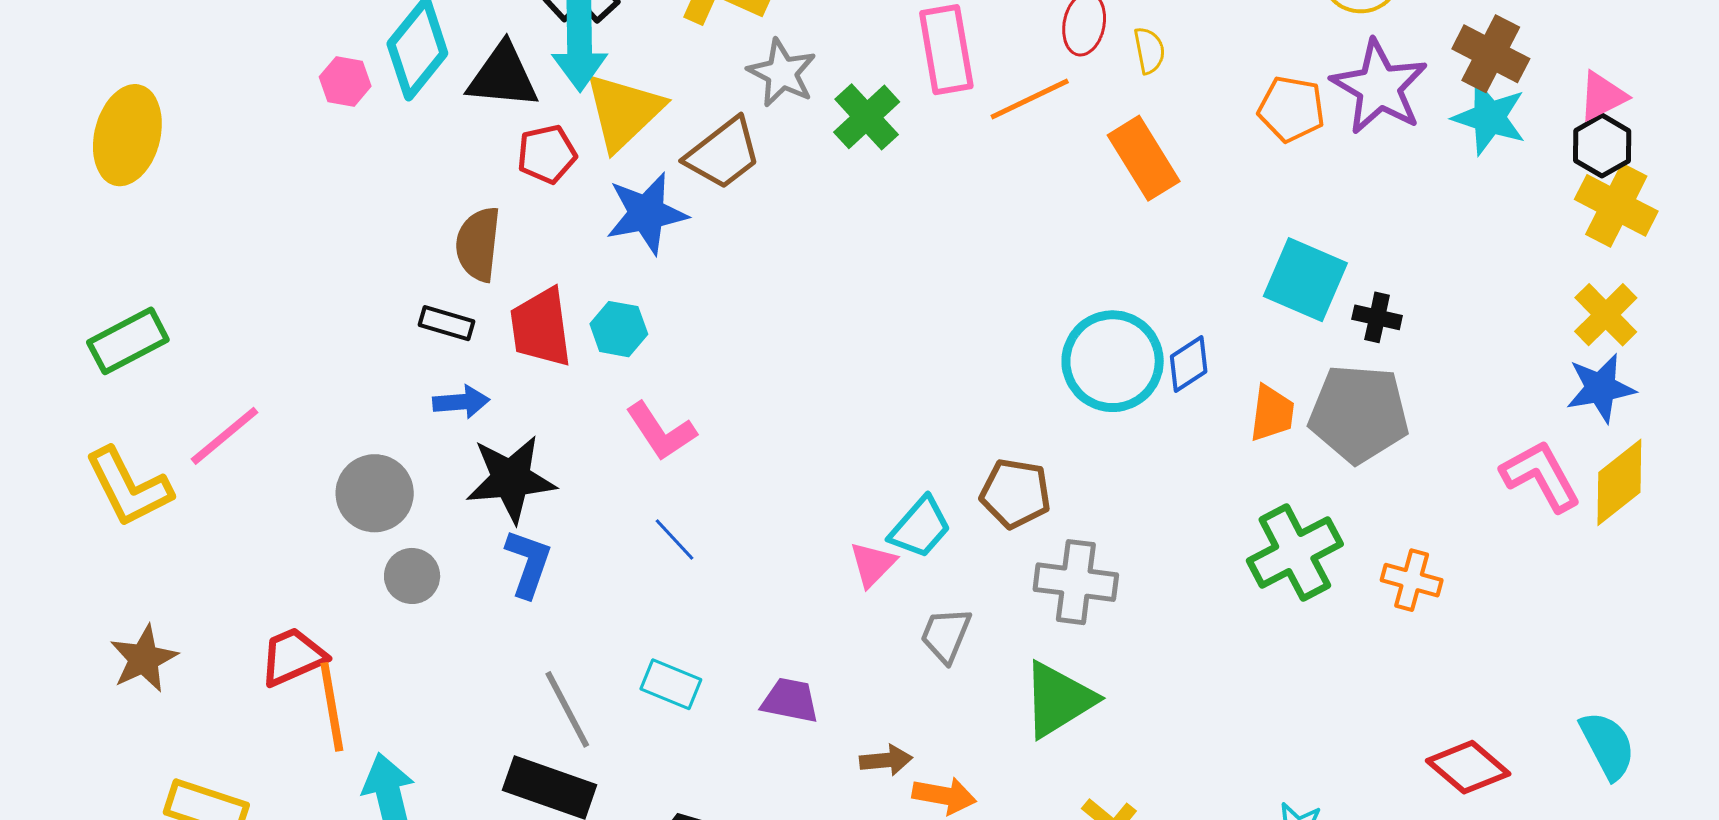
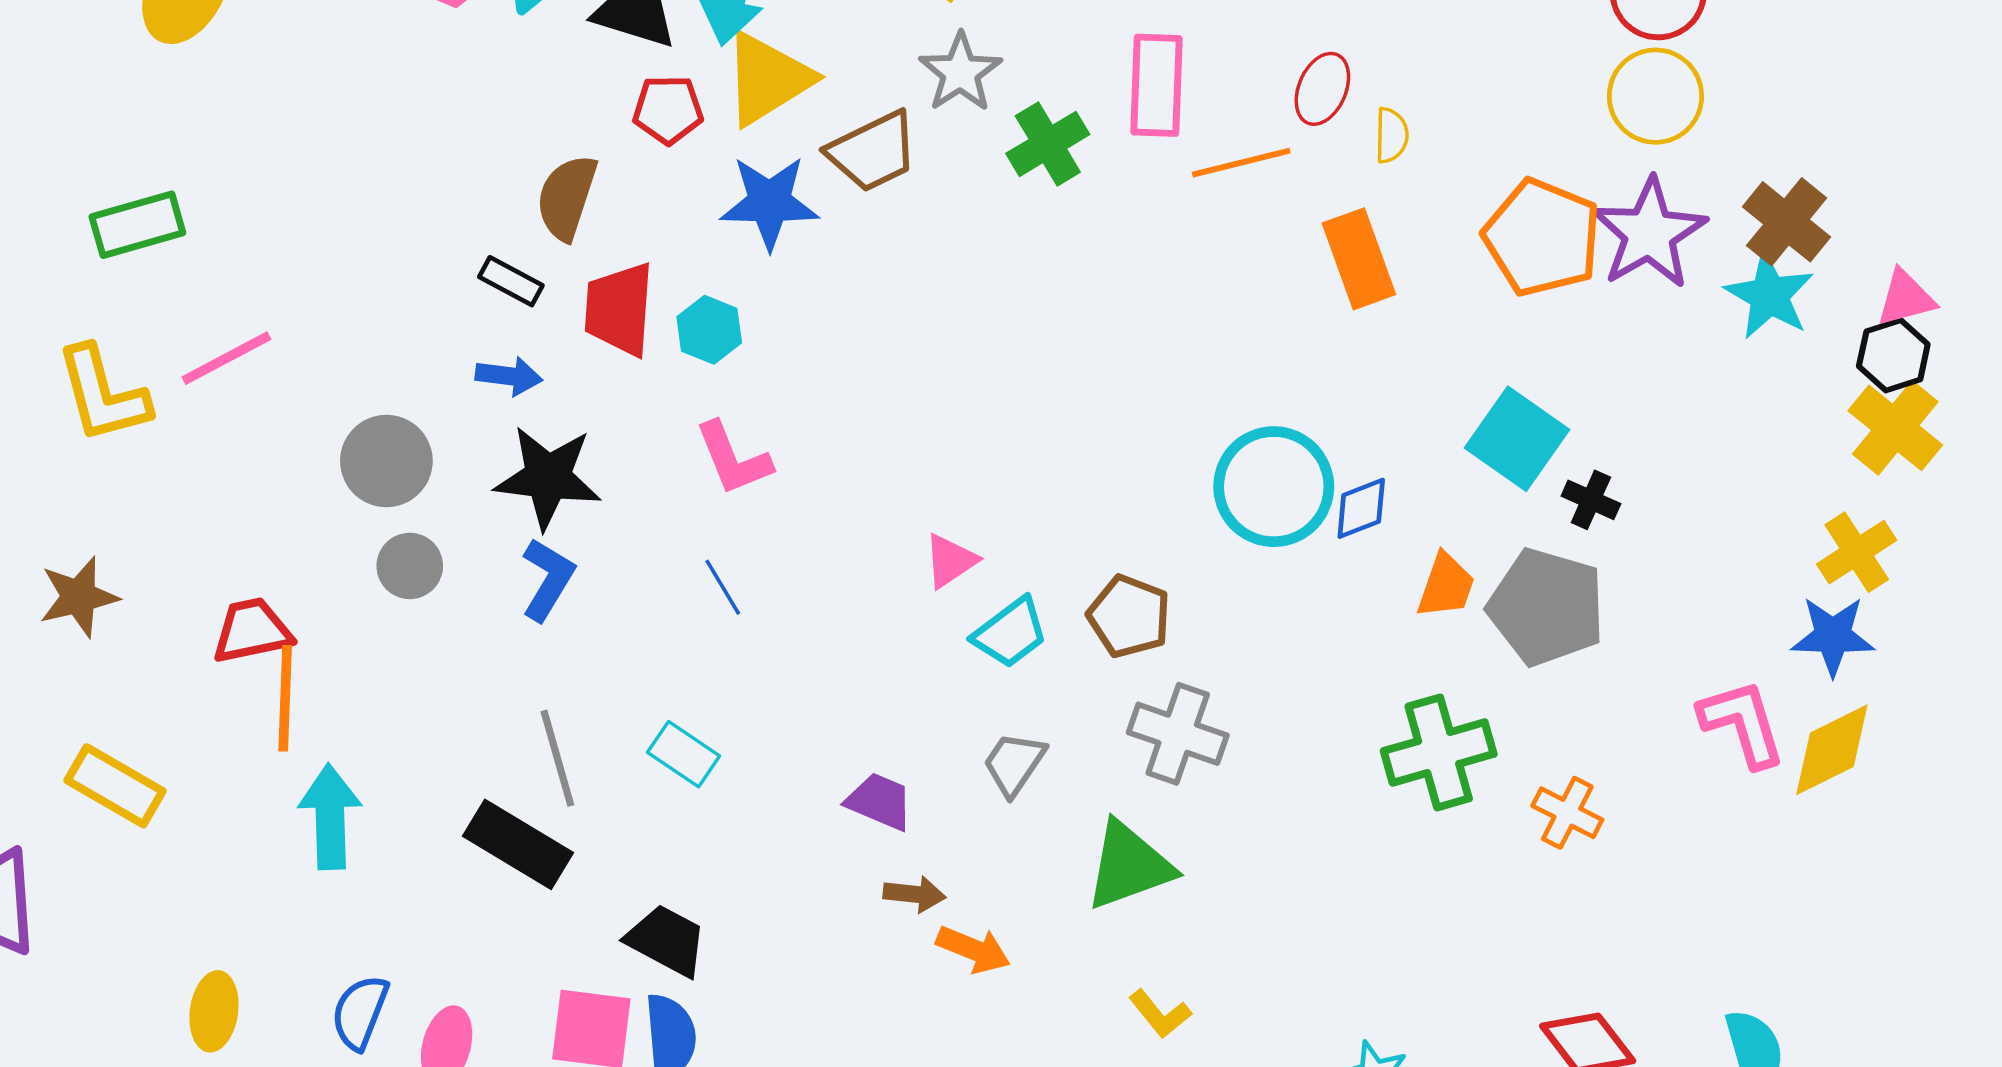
orange pentagon: (1291, 109) -> (1542, 238), size x1.5
pink triangle: (873, 564) -> (950, 561), moved
purple trapezoid: (790, 700) -> (880, 801), moved

